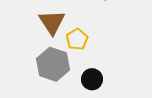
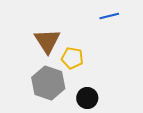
yellow pentagon: (77, 39) -> (72, 58), turned -30

